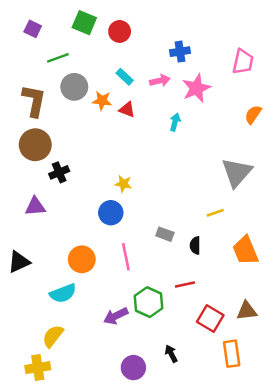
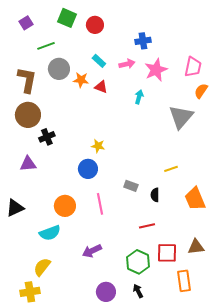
purple square: (33, 29) -> (26, 23), turned 32
pink trapezoid: (243, 62) -> (193, 67), moved
gray triangle: (237, 172) -> (181, 117), moved
green hexagon: (149, 302) -> (138, 262), moved
red square: (210, 318) -> (167, 253), turned -30
black arrow: (171, 354) -> (138, 291), moved

